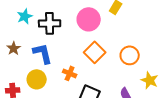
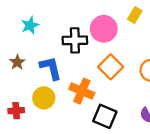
black cross: (50, 23) -> (75, 40), moved
orange cross: (70, 73) -> (82, 91), size x1.5

